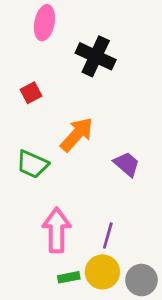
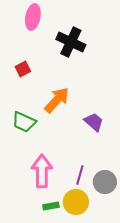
gray circle: (141, 280) -> (105, 182), moved

